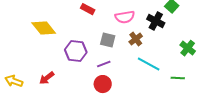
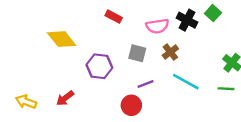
black cross: (156, 21) -> (187, 20), moved
purple line: (104, 64) -> (146, 84), moved
green line: (178, 78) -> (226, 89), moved

